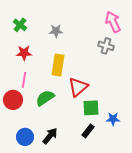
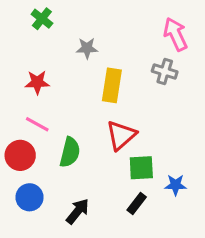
green cross: (20, 25) -> (42, 19), moved
yellow rectangle: (58, 65) -> (112, 85), moved
pink line: (24, 80) -> (37, 124), turned -70
green semicircle: (45, 98) -> (70, 152), turned 138
blue circle: (25, 137) -> (29, 197), moved

